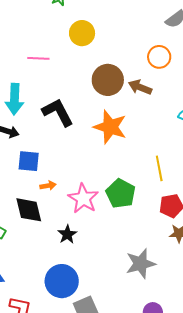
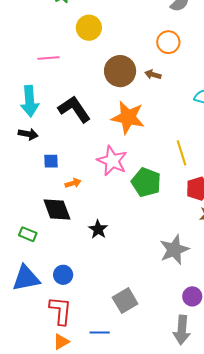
brown arrow: (140, 87) -> (153, 75), size x0.7
blue square: (29, 161) -> (51, 161), size x0.7
pink star: (83, 198) -> (112, 161), moved
blue circle: (62, 281) -> (63, 275), moved, size x0.6

